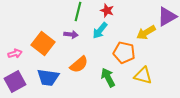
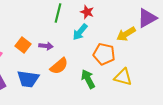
purple arrow: (71, 35) -> (46, 46), moved
orange square: (43, 44) -> (23, 45), size x0.7

